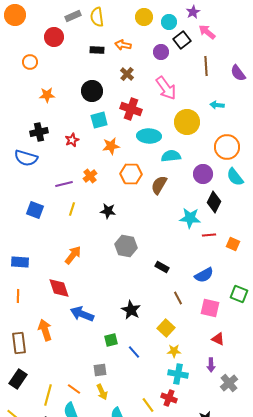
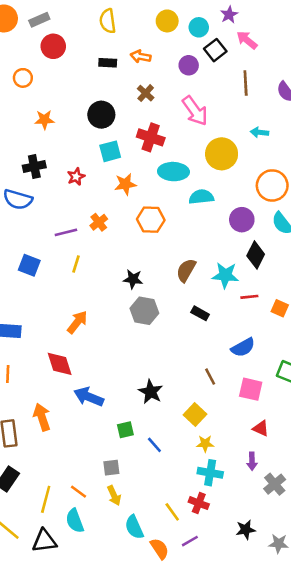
gray rectangle: (73, 16) -> (39, 20), moved
brown semicircle: (159, 185) -> (186, 270), moved
black star: (108, 211) -> (133, 279), moved
black rectangle: (162, 267) -> (200, 313), moved

